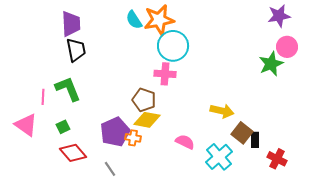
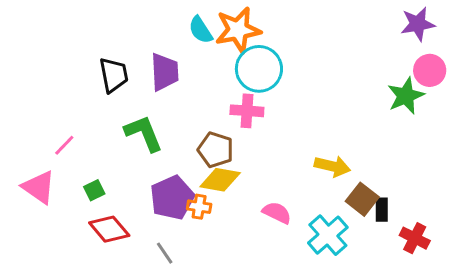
purple trapezoid: (71, 24) -> (165, 72), moved
green L-shape: (68, 89) -> (144, 133), moved
pink line: (43, 97) -> (64, 145), turned 42

